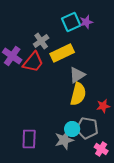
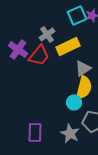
cyan circle: (72, 129) -> (74, 102), moved
gray star: (64, 140) -> (70, 134), turned -30

